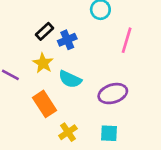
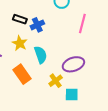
black rectangle: (44, 31) -> (20, 19), turned 64
cyan semicircle: (70, 79) -> (41, 55), turned -132
yellow cross: (68, 132) -> (56, 81), moved

